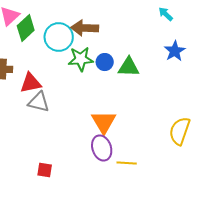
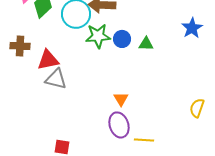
green triangle: (129, 67) -> (146, 44), size x0.7
orange triangle: (104, 122) -> (121, 99), size x0.6
yellow semicircle: (180, 131) -> (197, 108), size x0.7

